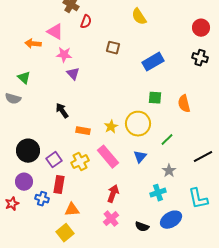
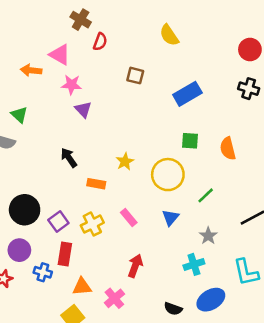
yellow star: (111, 127) -> (125, 162), moved
pink rectangle: (108, 157) -> (129, 218), size x0.6
pink cross: (111, 219) -> (114, 298), moved

